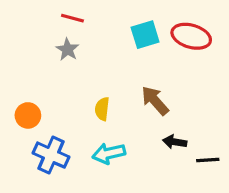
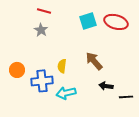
blue cross: (51, 155) -> (42, 81), moved, turned -30

